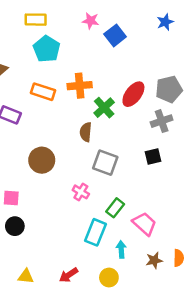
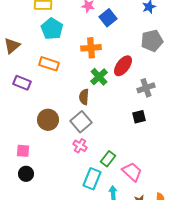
orange cross: (80, 86) -> (91, 48), moved
gray pentagon: (169, 89) -> (152, 41), moved
gray square: (105, 163) -> (81, 122), moved, turned 30

